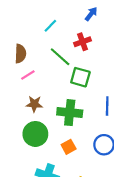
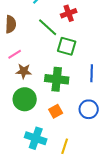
pink line: (28, 75) -> (15, 54), moved

